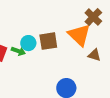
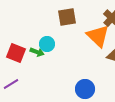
brown square: (48, 41) -> (67, 17), moved

